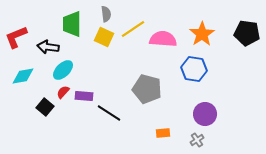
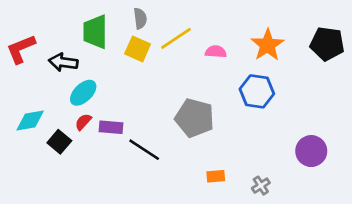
pink semicircle: (163, 39) -> (216, 52), size x0.6
cyan diamond: (23, 76) -> (30, 121), moved
purple circle: (205, 114) -> (311, 151), moved

